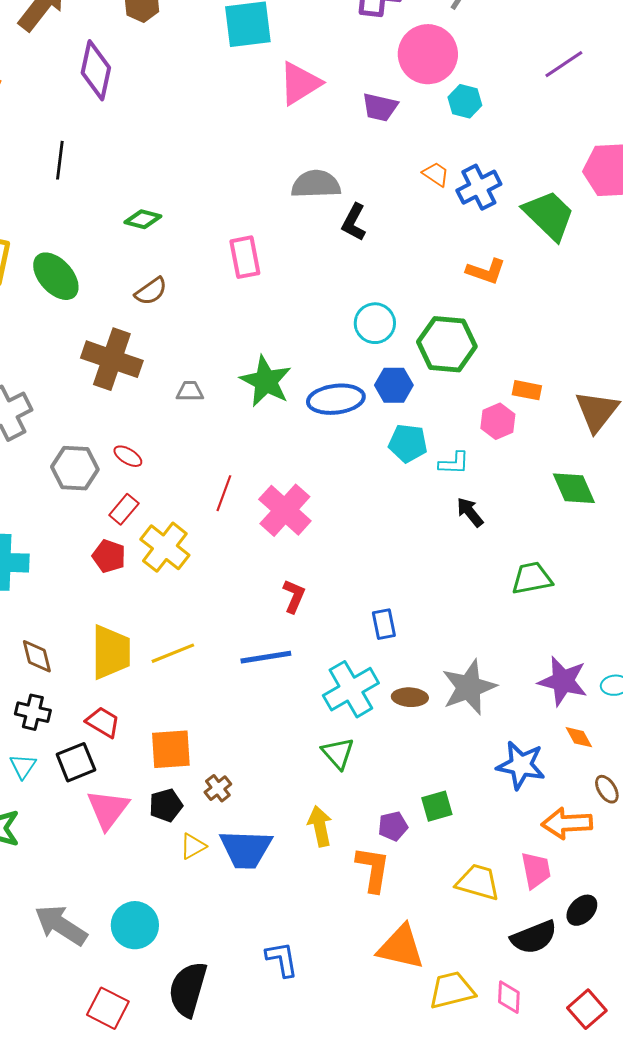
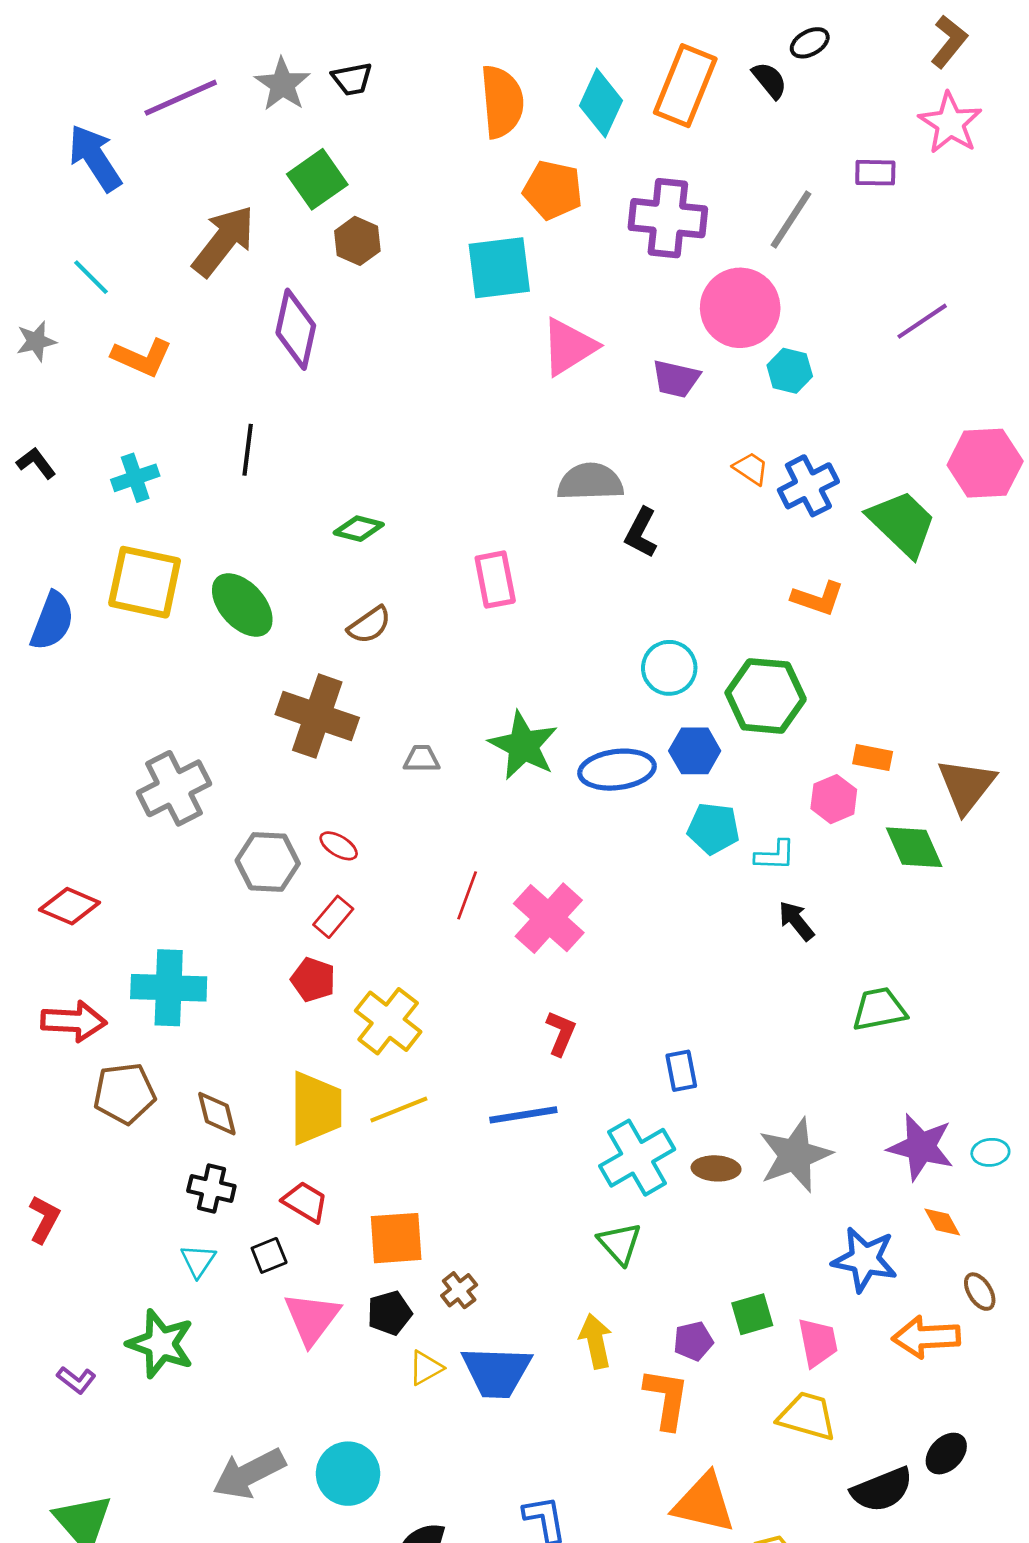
green diamond: (574, 488) -> (914, 847), moved
yellow cross: (165, 547) -> (388, 1021), moved
black square: (76, 762) -> (269, 1255), size x0.7
pink trapezoid: (536, 870) -> (818, 1342), moved
gray arrow: (61, 925) -> (249, 1474), turned -60

